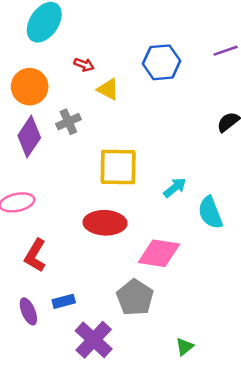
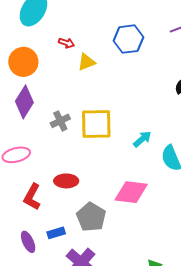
yellow triangle: (108, 89) -> (86, 62), turned -48
gray cross: (68, 122) -> (60, 121), moved
red ellipse: (105, 223) -> (66, 181), moved, size x0.7
gray pentagon: (135, 297) -> (91, 217), moved

